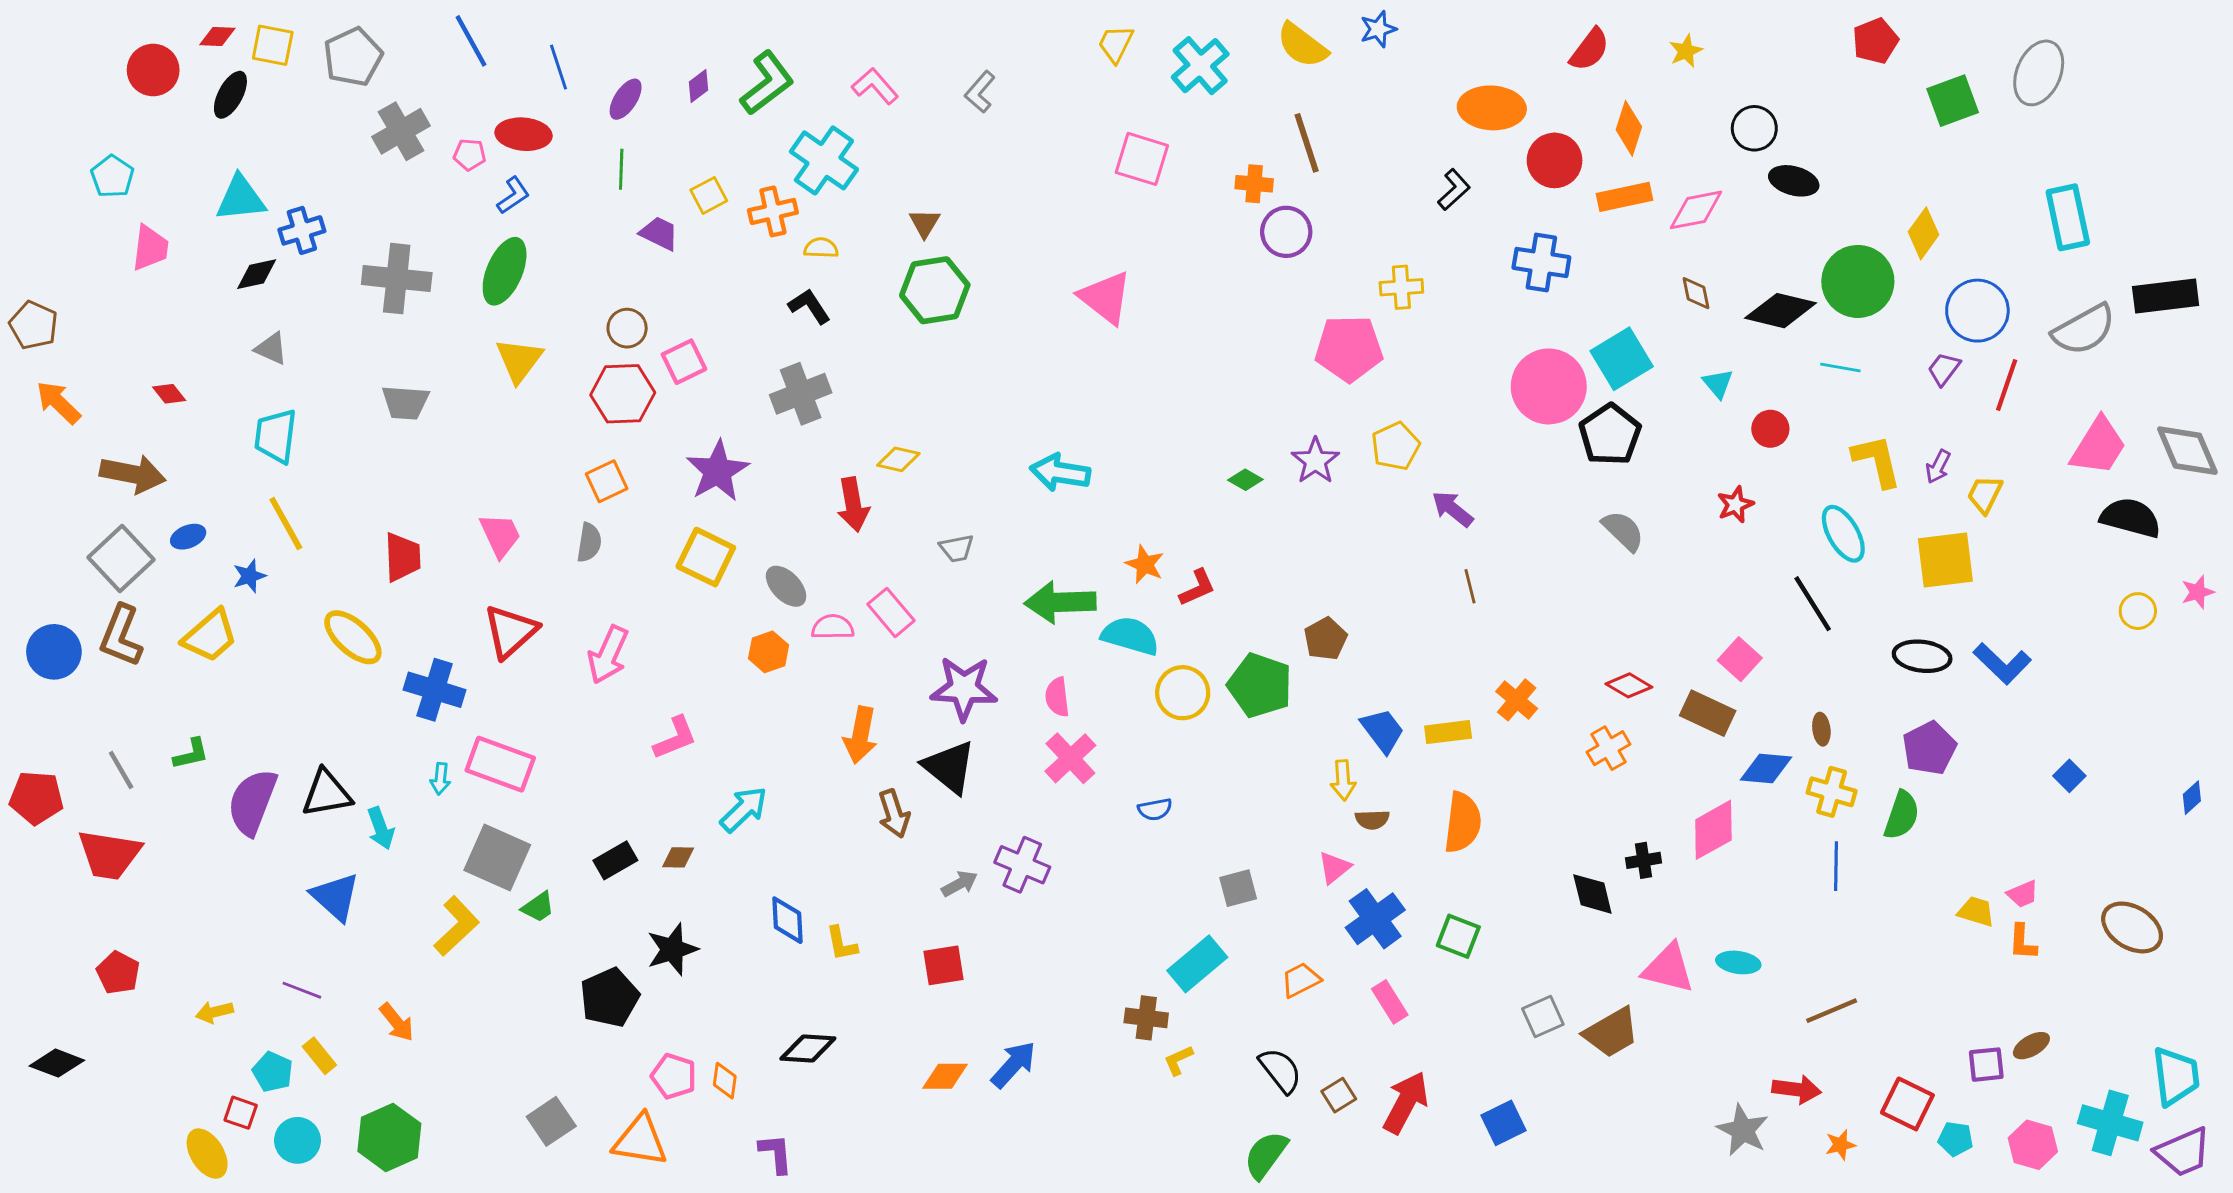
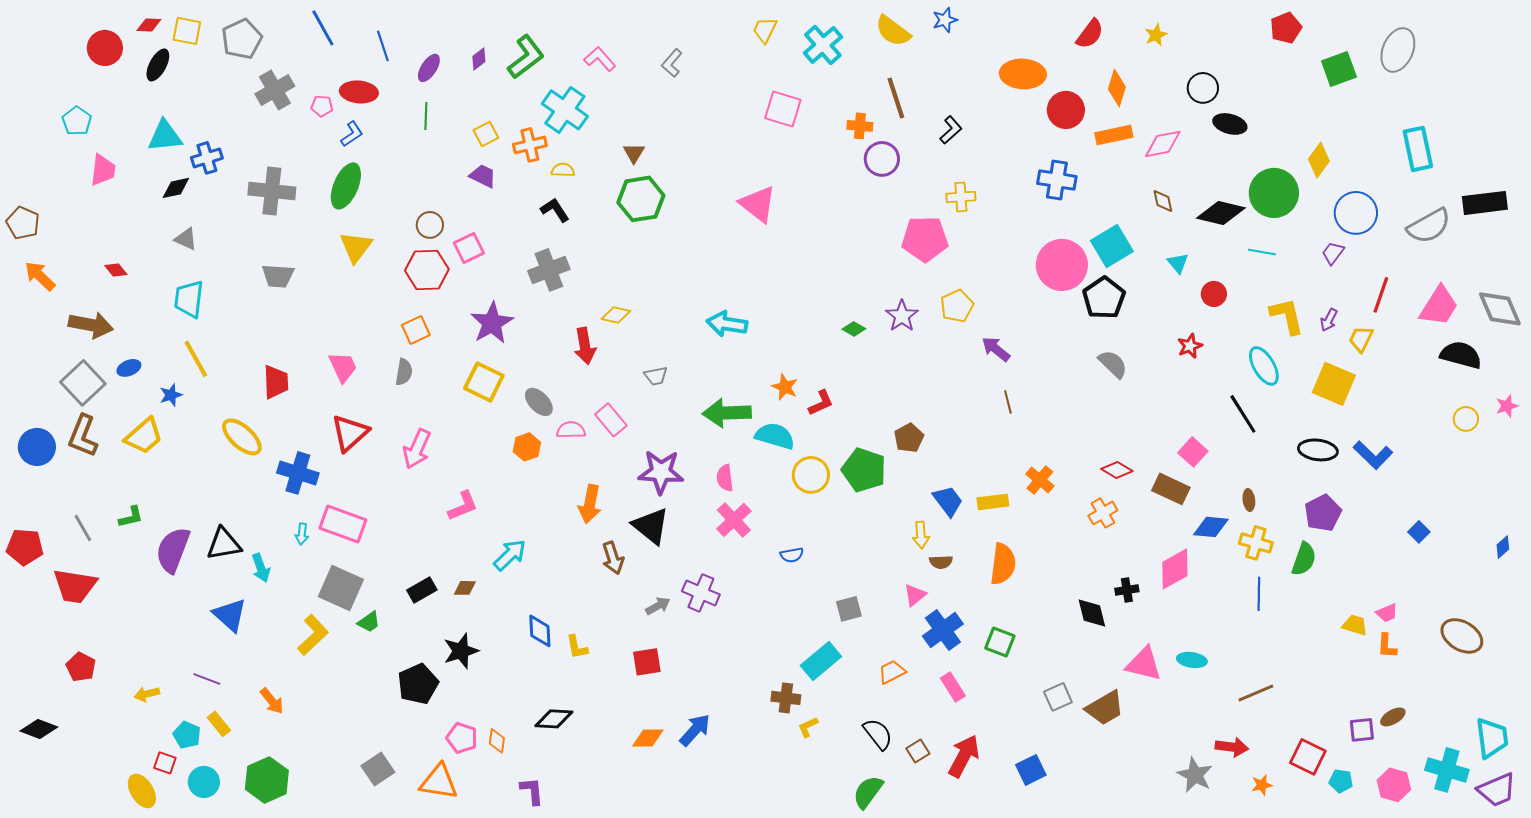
black L-shape: (1454, 190) -> (951, 130), moved
purple trapezoid: (659, 233) -> (483, 176), moved
red line: (2007, 385) -> (1381, 295), moved
yellow square: (1945, 560) -> (1334, 384), turned 30

